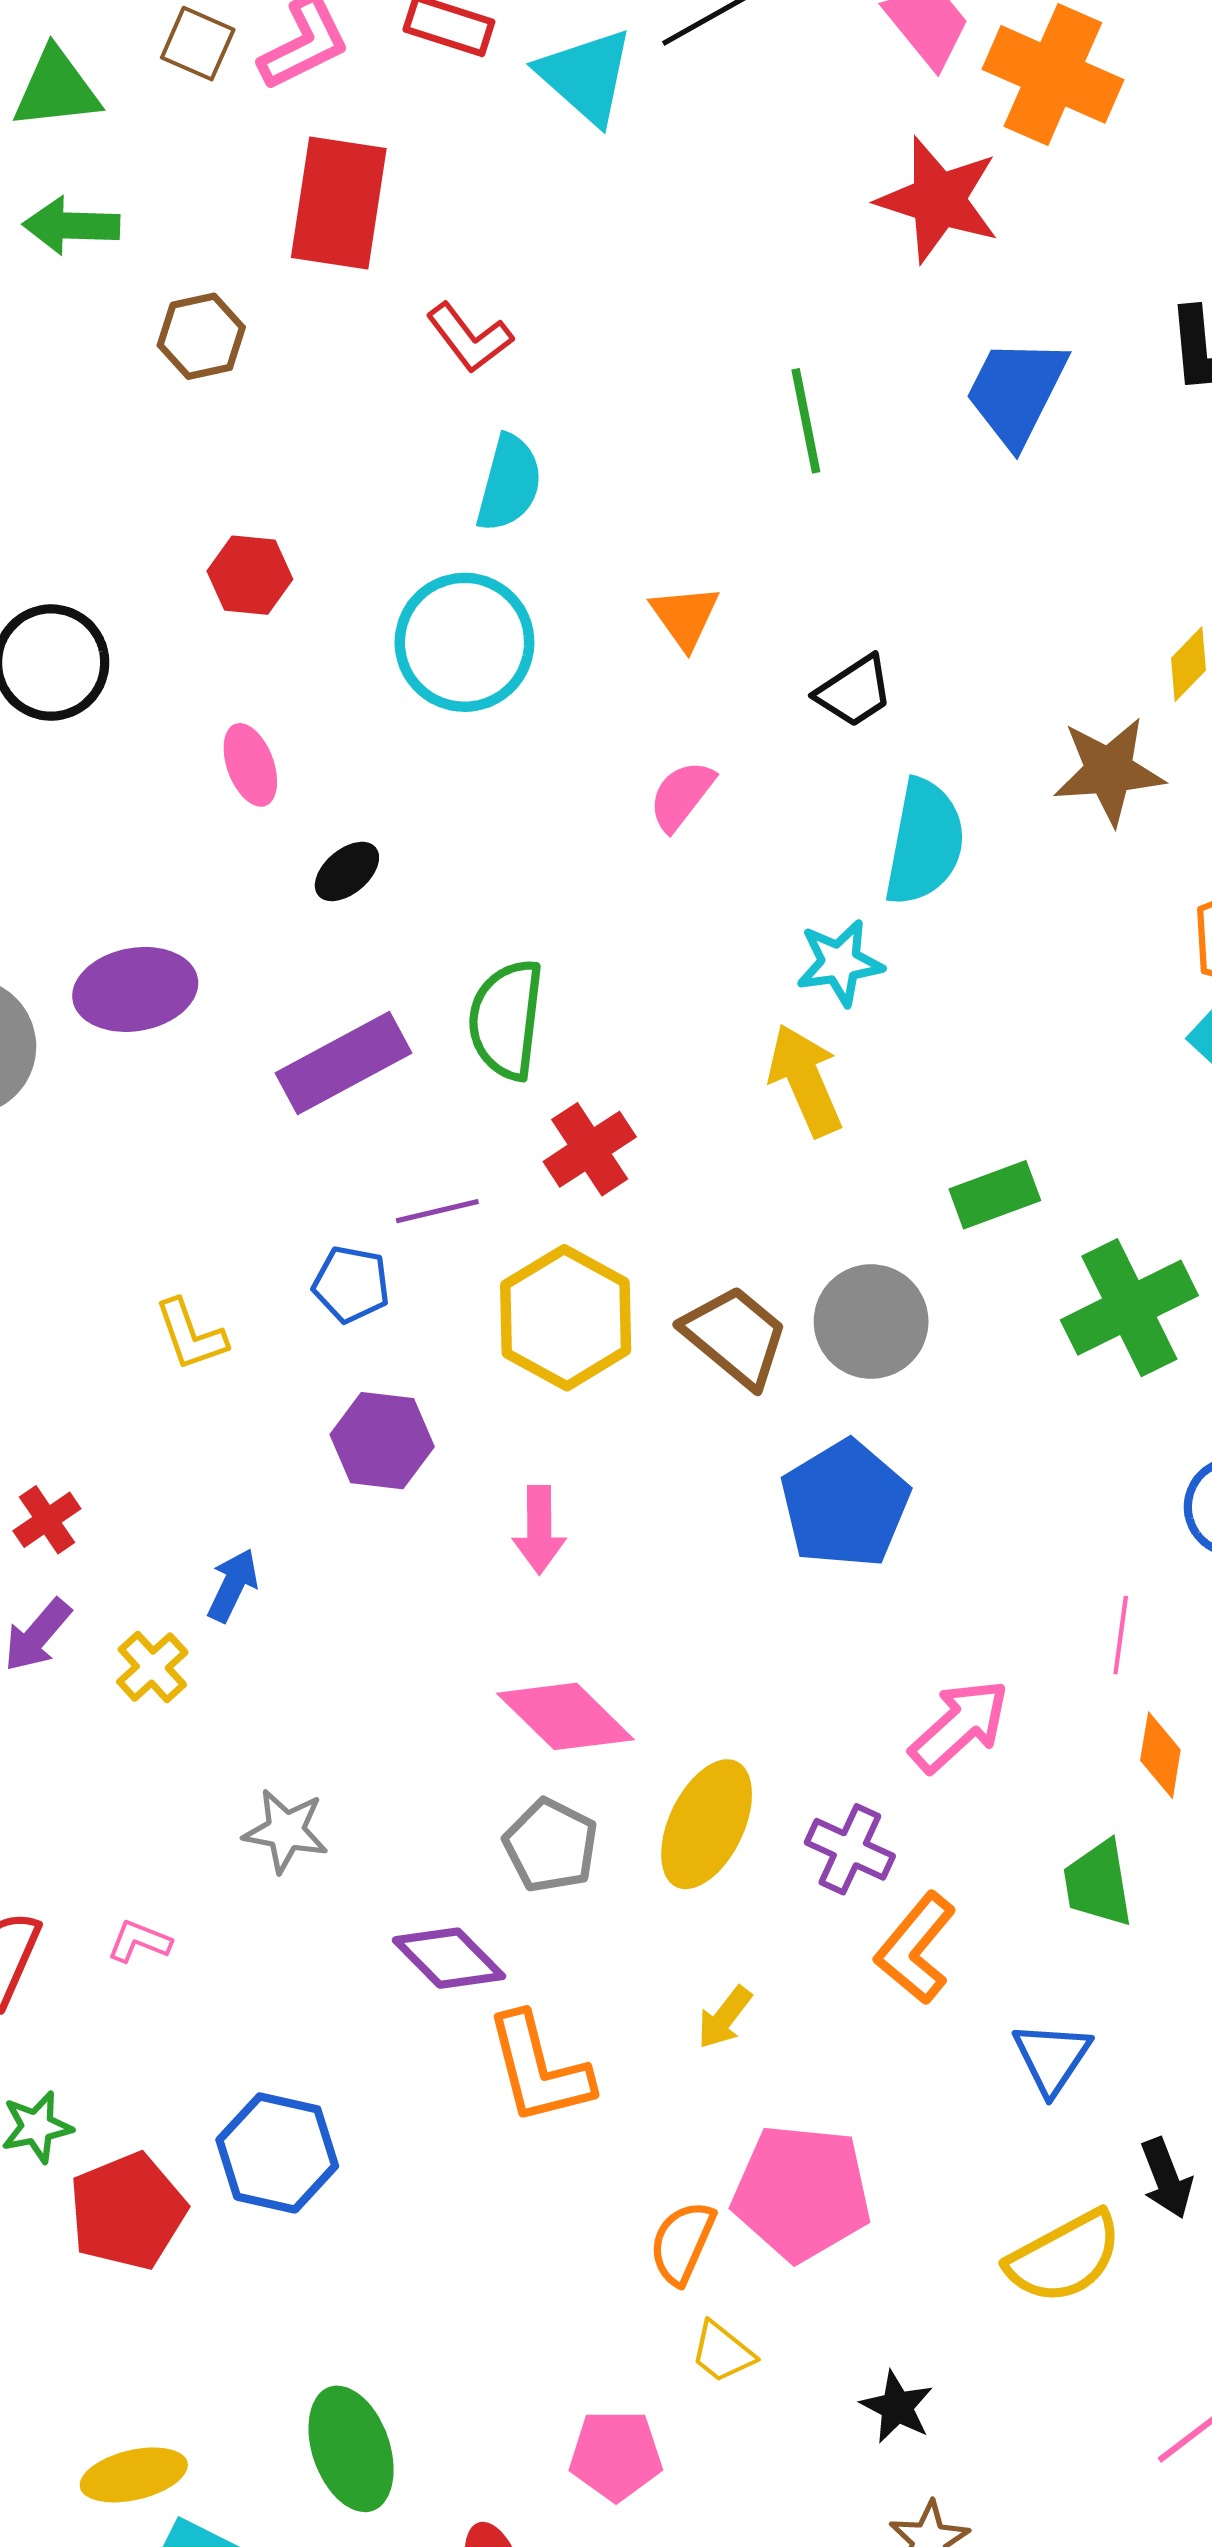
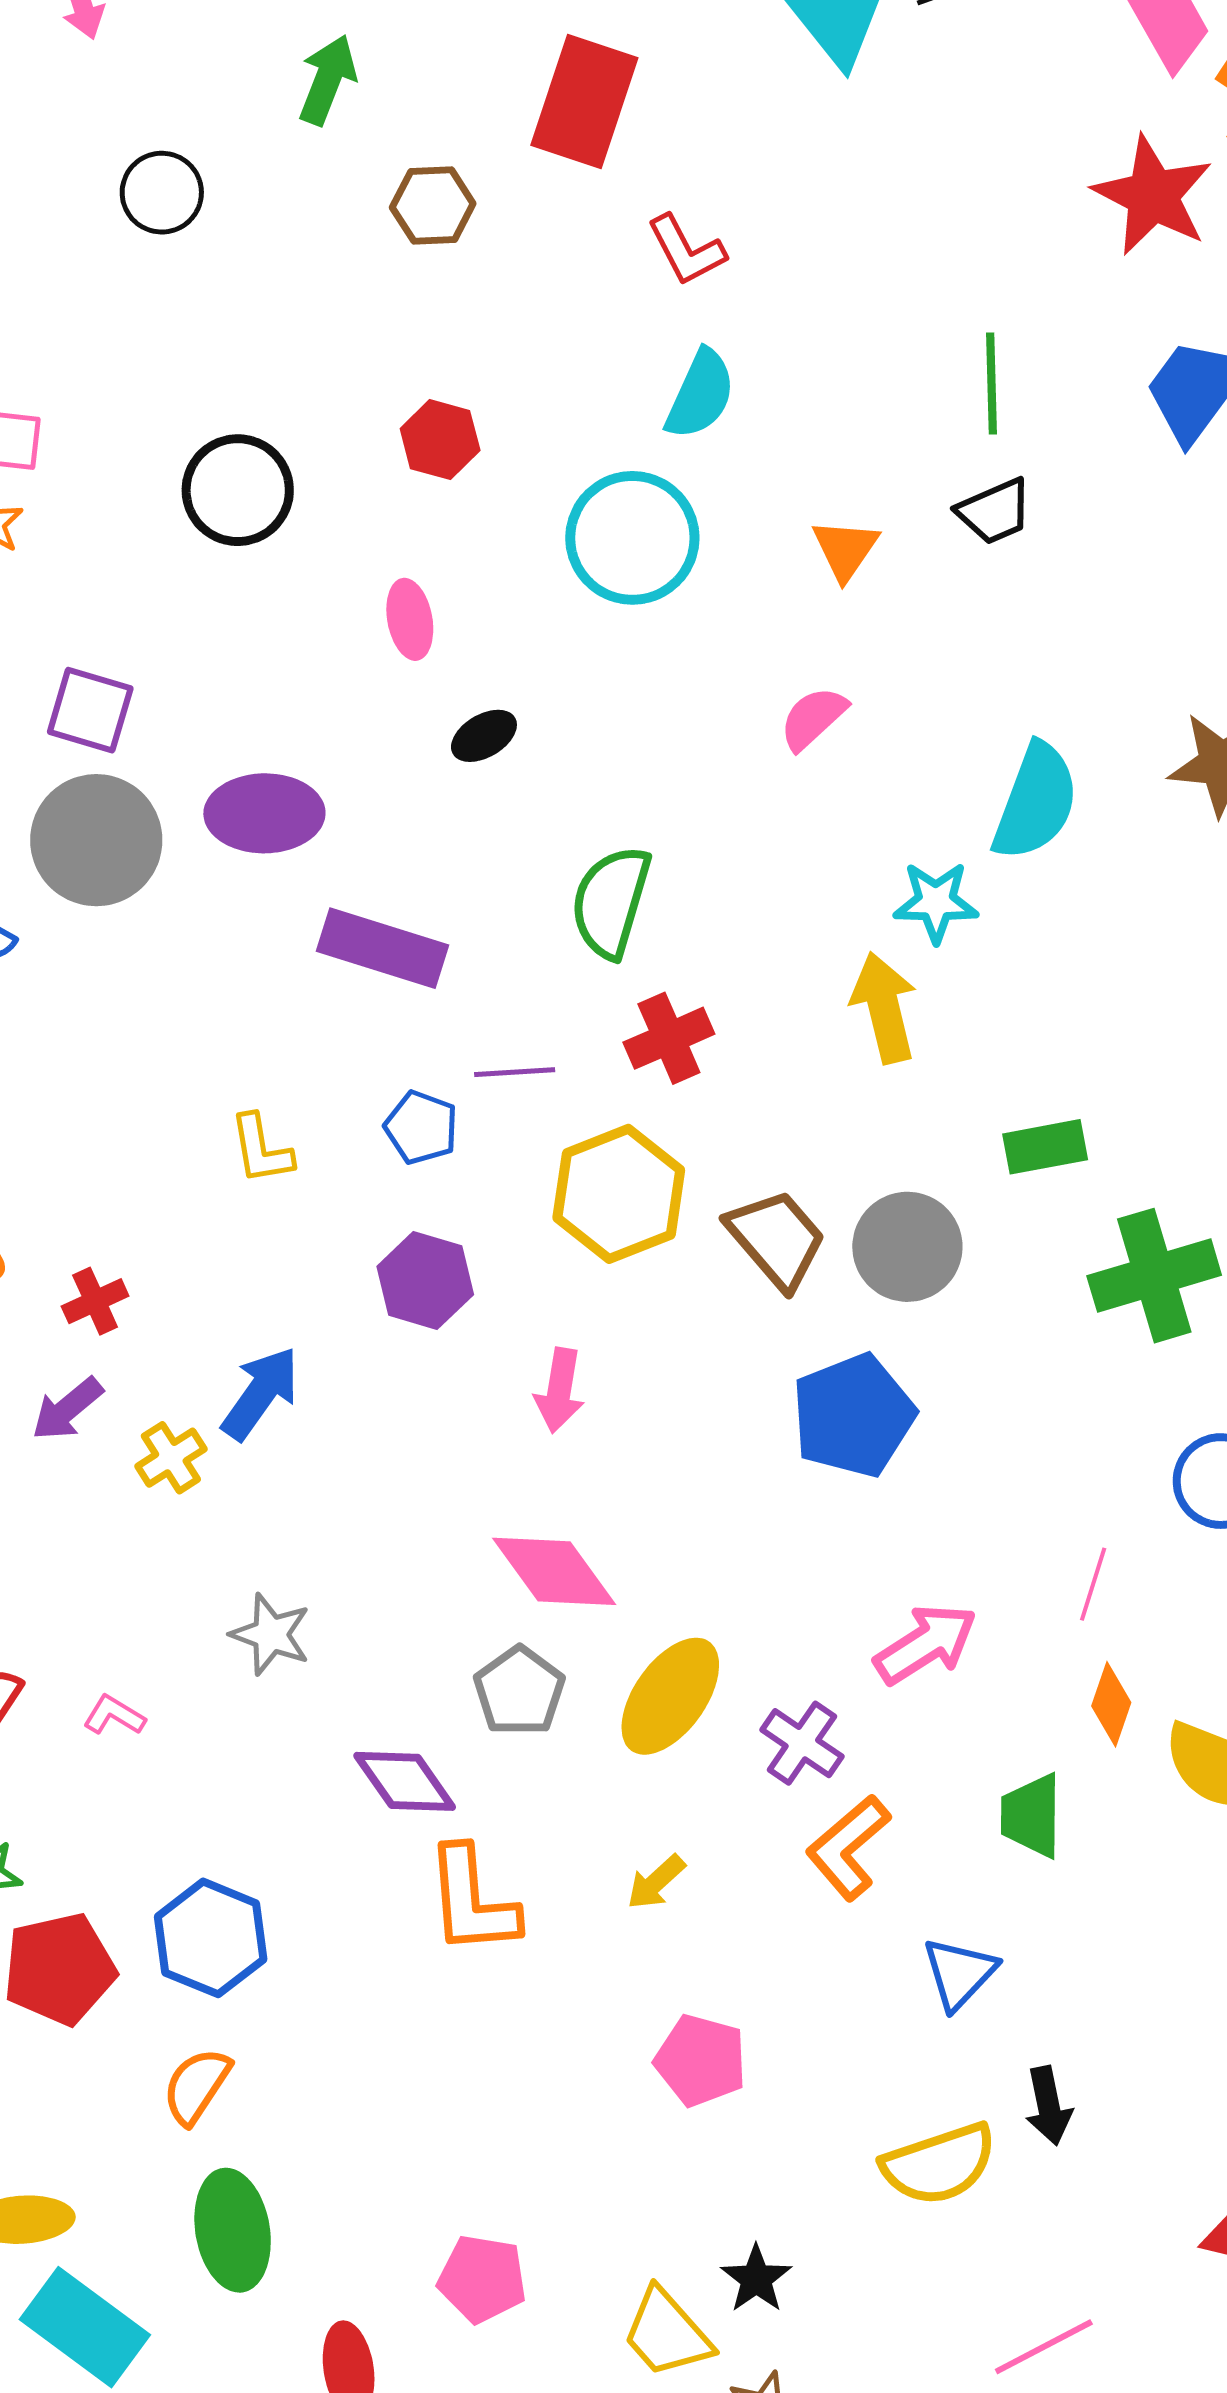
green arrow: (71, 226) -> (328, 80), turned 100
black trapezoid: (854, 691) -> (995, 511), moved
purple rectangle: (343, 1063) -> (383, 948), moved, turned 36
blue arrow: (233, 1585) -> (260, 1393), size x1.4
pink pentagon: (802, 2193) -> (701, 2060), size x0.7
orange semicircle: (682, 2243) -> (197, 2086), moved
yellow trapezoid: (722, 2352) -> (667, 2333), moved, size x1.5

